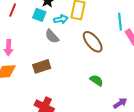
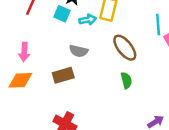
gray semicircle: (52, 36) -> (79, 51), moved, turned -35
green semicircle: (97, 80) -> (126, 80), moved, turned 40

